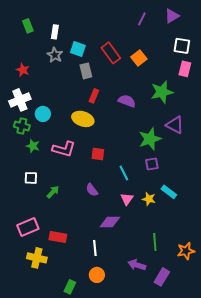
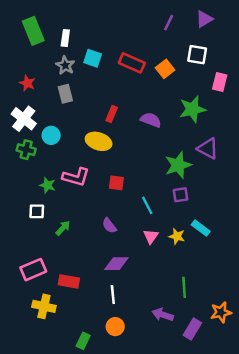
green rectangle: (28, 26) -> (33, 31), size x1.6
white square: (182, 46) -> (197, 55), moved
red rectangle: (111, 53) -> (132, 63), turned -30
gray rectangle: (86, 71) -> (65, 94), moved
white cross: (20, 100) -> (24, 119), turned -30
green star: (33, 146) -> (48, 185), moved
purple diamond: (110, 222) -> (116, 264), moved
orange star: (186, 251) -> (221, 312), moved

